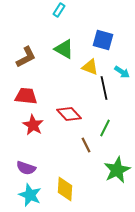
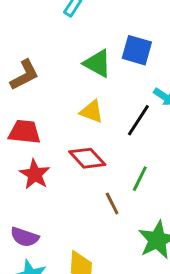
green triangle: (64, 49) -> (97, 63), moved
yellow triangle: (90, 67) -> (92, 112), moved
black line: (104, 88) -> (138, 120), turned 45

